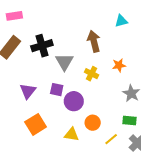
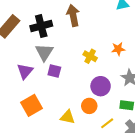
brown arrow: (94, 41) -> (73, 15), moved
gray triangle: (64, 62) -> (44, 52), moved
purple circle: (74, 101) -> (101, 86), moved

